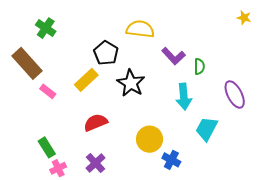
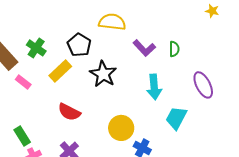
green cross: (46, 28) -> (36, 48), moved
green semicircle: (199, 66) -> (174, 49), moved
red semicircle: (96, 123) -> (69, 112), turned -130

